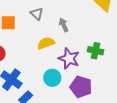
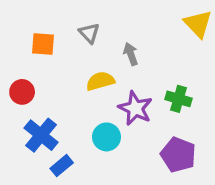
purple pentagon: (81, 87) -> (178, 155), moved

